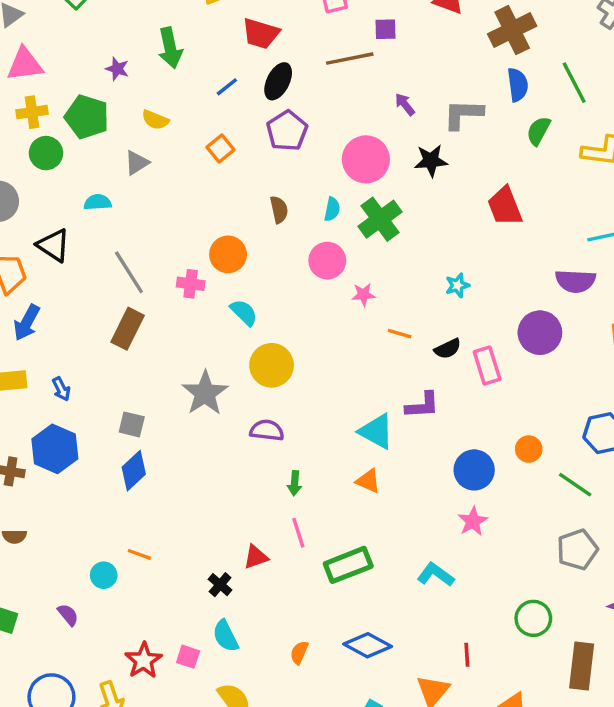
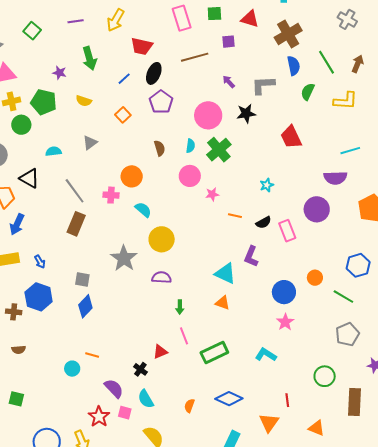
purple square: (386, 29) -> (229, 42), moved
gray triangle: (137, 163) -> (90, 143), moved
purple L-shape: (422, 405) -> (251, 256), turned 120
purple semicircle: (68, 615) -> (114, 388), moved, size x1.5

